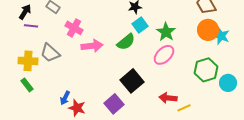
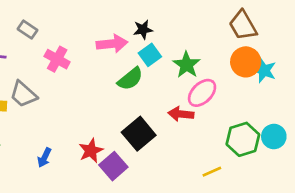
pink arrow: (92, 46) -> (112, 44), moved
pink ellipse: (164, 55) -> (202, 93), moved
green hexagon: (206, 70) -> (243, 139), moved
red arrow: (168, 98) -> (181, 114), moved
red star: (77, 108) -> (91, 151), moved, turned 30

